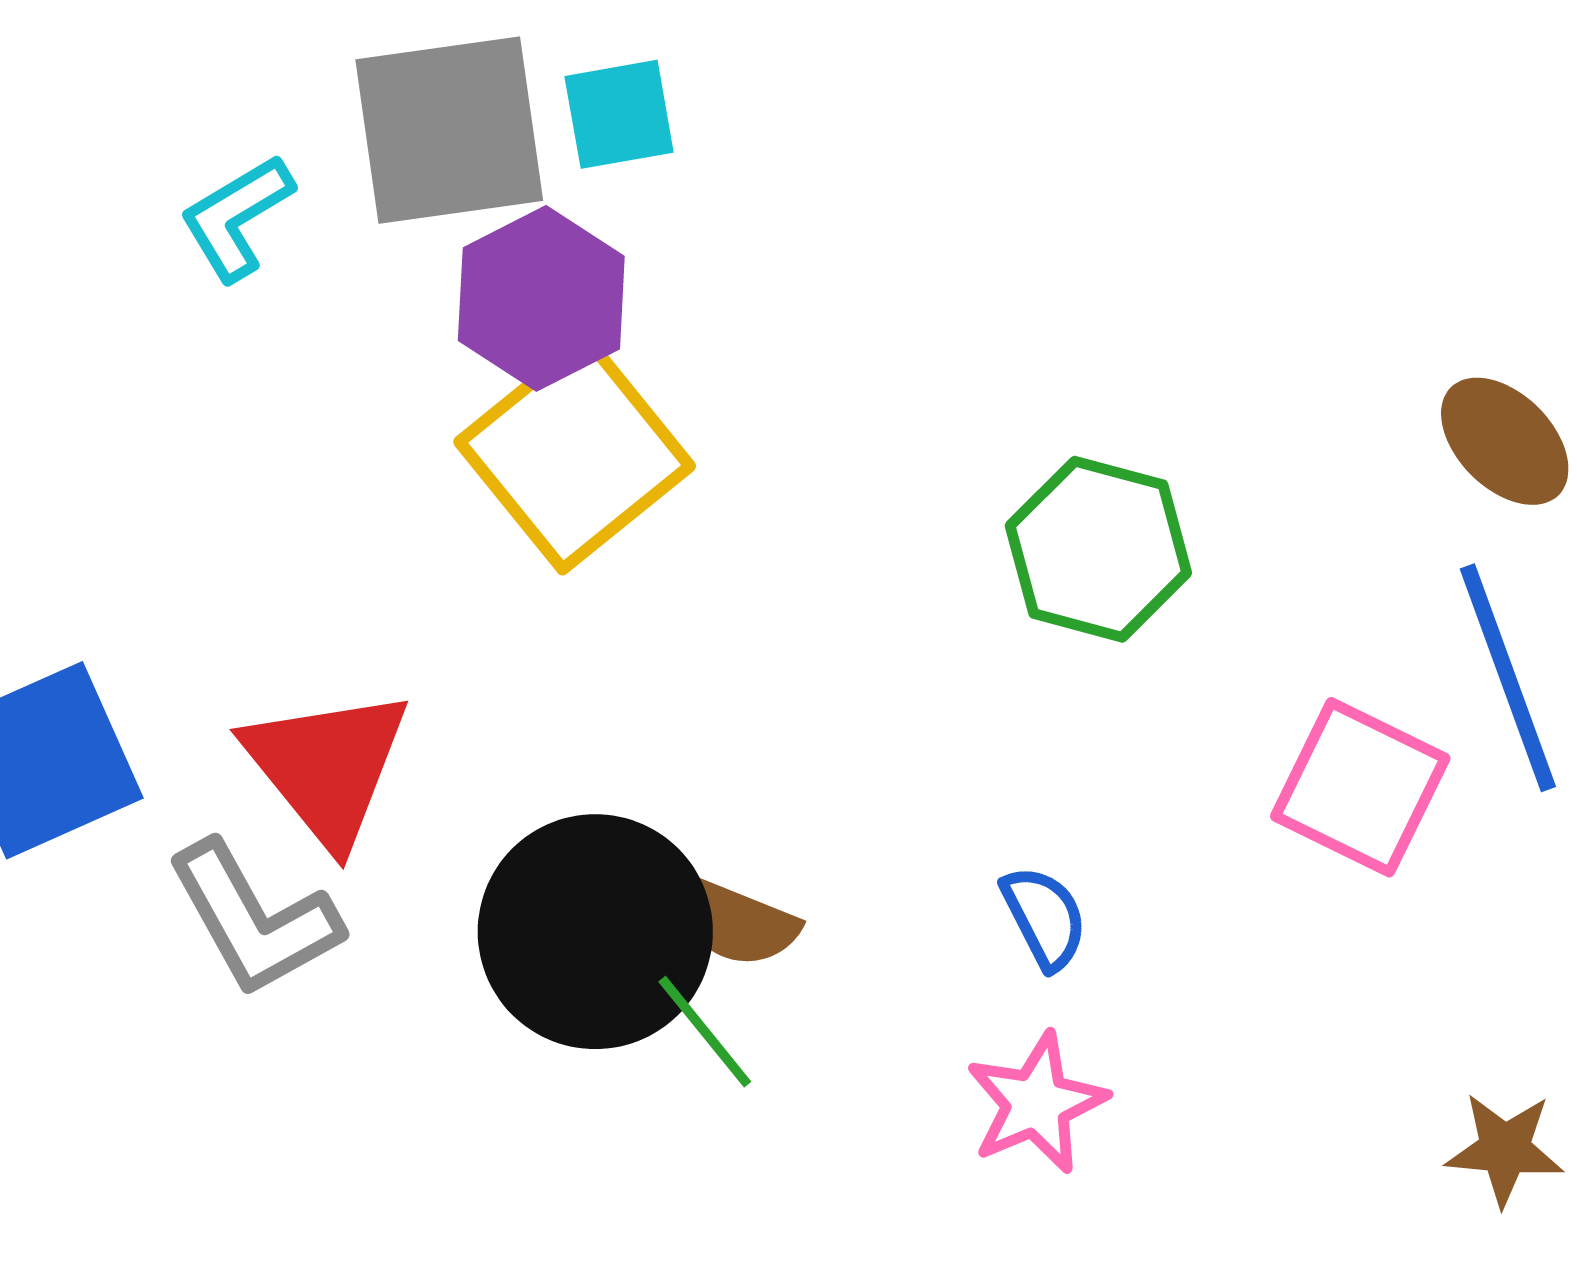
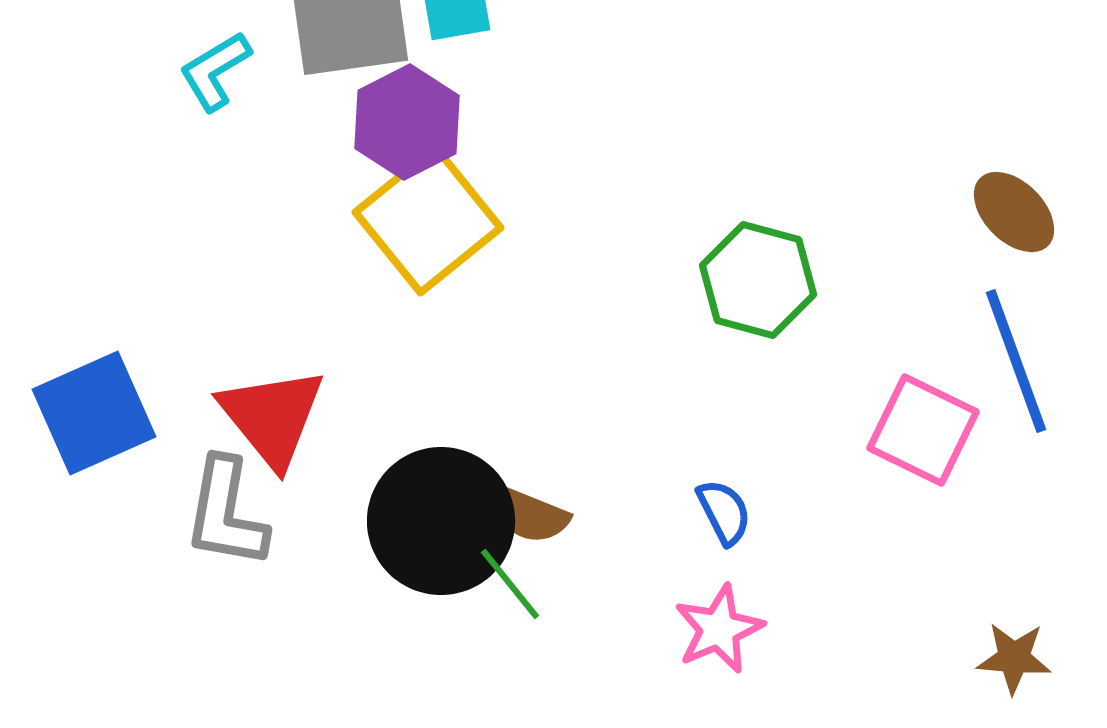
gray L-shape: (254, 919) -> (226, 513), turned 39

